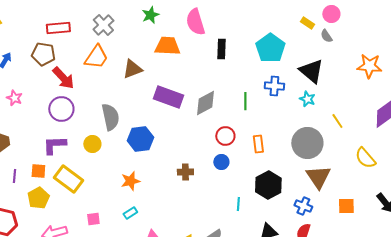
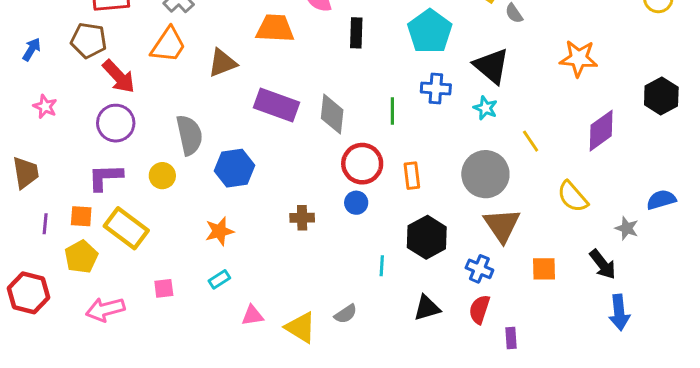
gray diamond: (205, 103) -> (332, 114), turned -56
red circle: (225, 136) -> (362, 164), size x1.4

